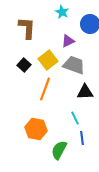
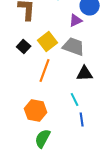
purple triangle: (68, 41) -> (76, 20), moved
green semicircle: (59, 150) -> (43, 138), moved

